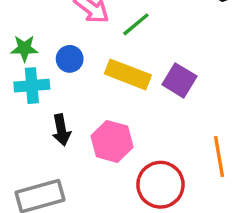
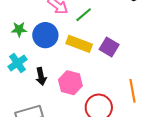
blue circle: (70, 59) -> (45, 35), size x1.6
cyan cross: (32, 86) -> (18, 63), moved, turned -30

